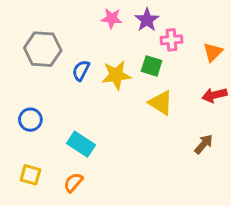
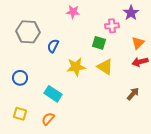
purple star: (147, 20) -> (131, 13), moved
orange triangle: (213, 52) -> (138, 43), moved
yellow star: (116, 75) -> (76, 67), moved

